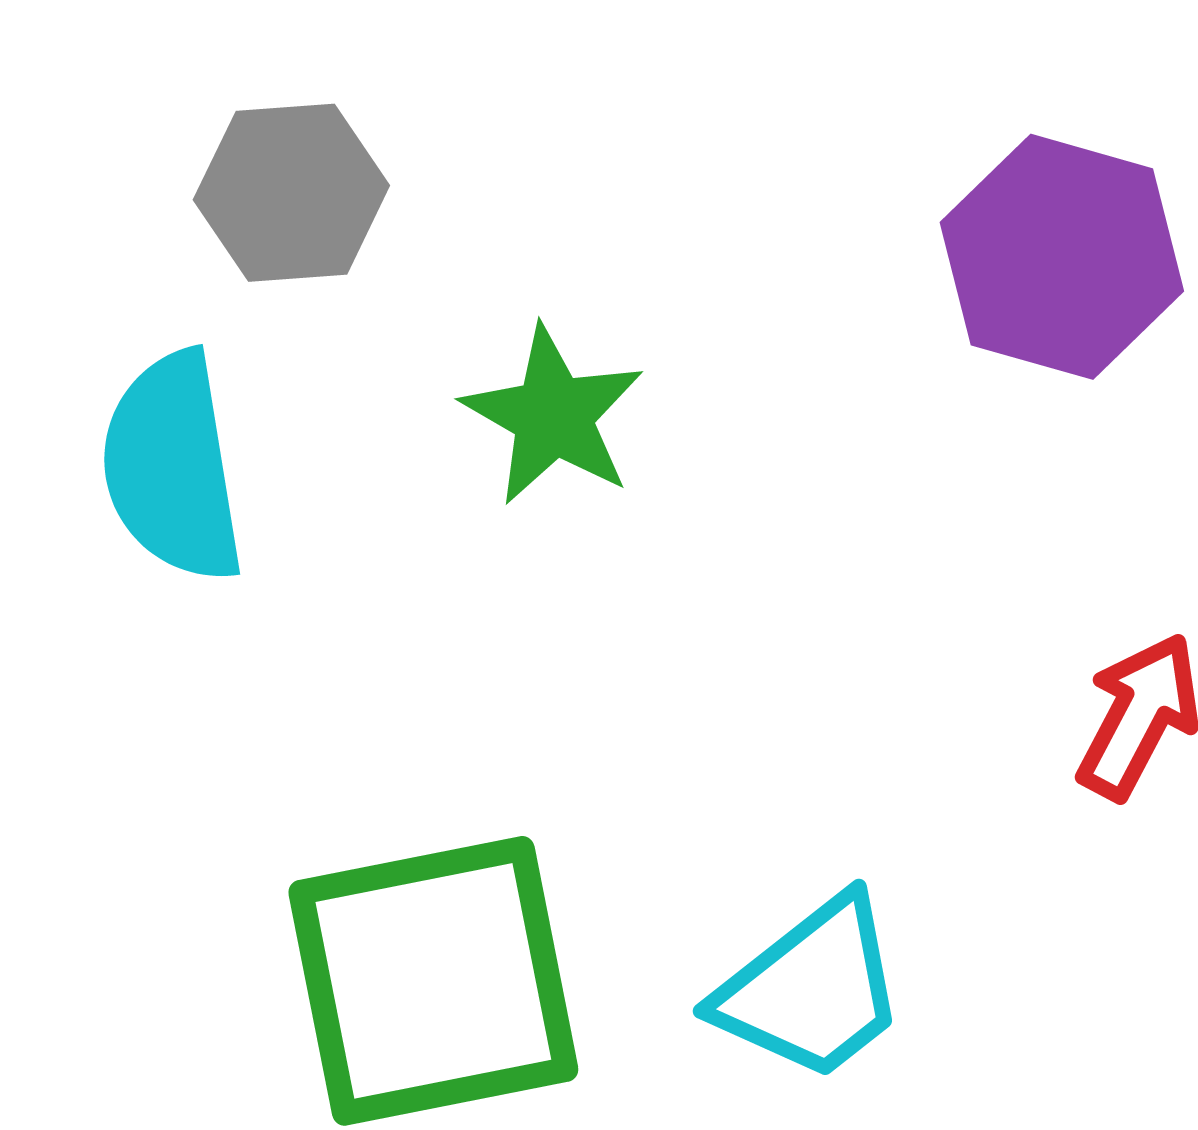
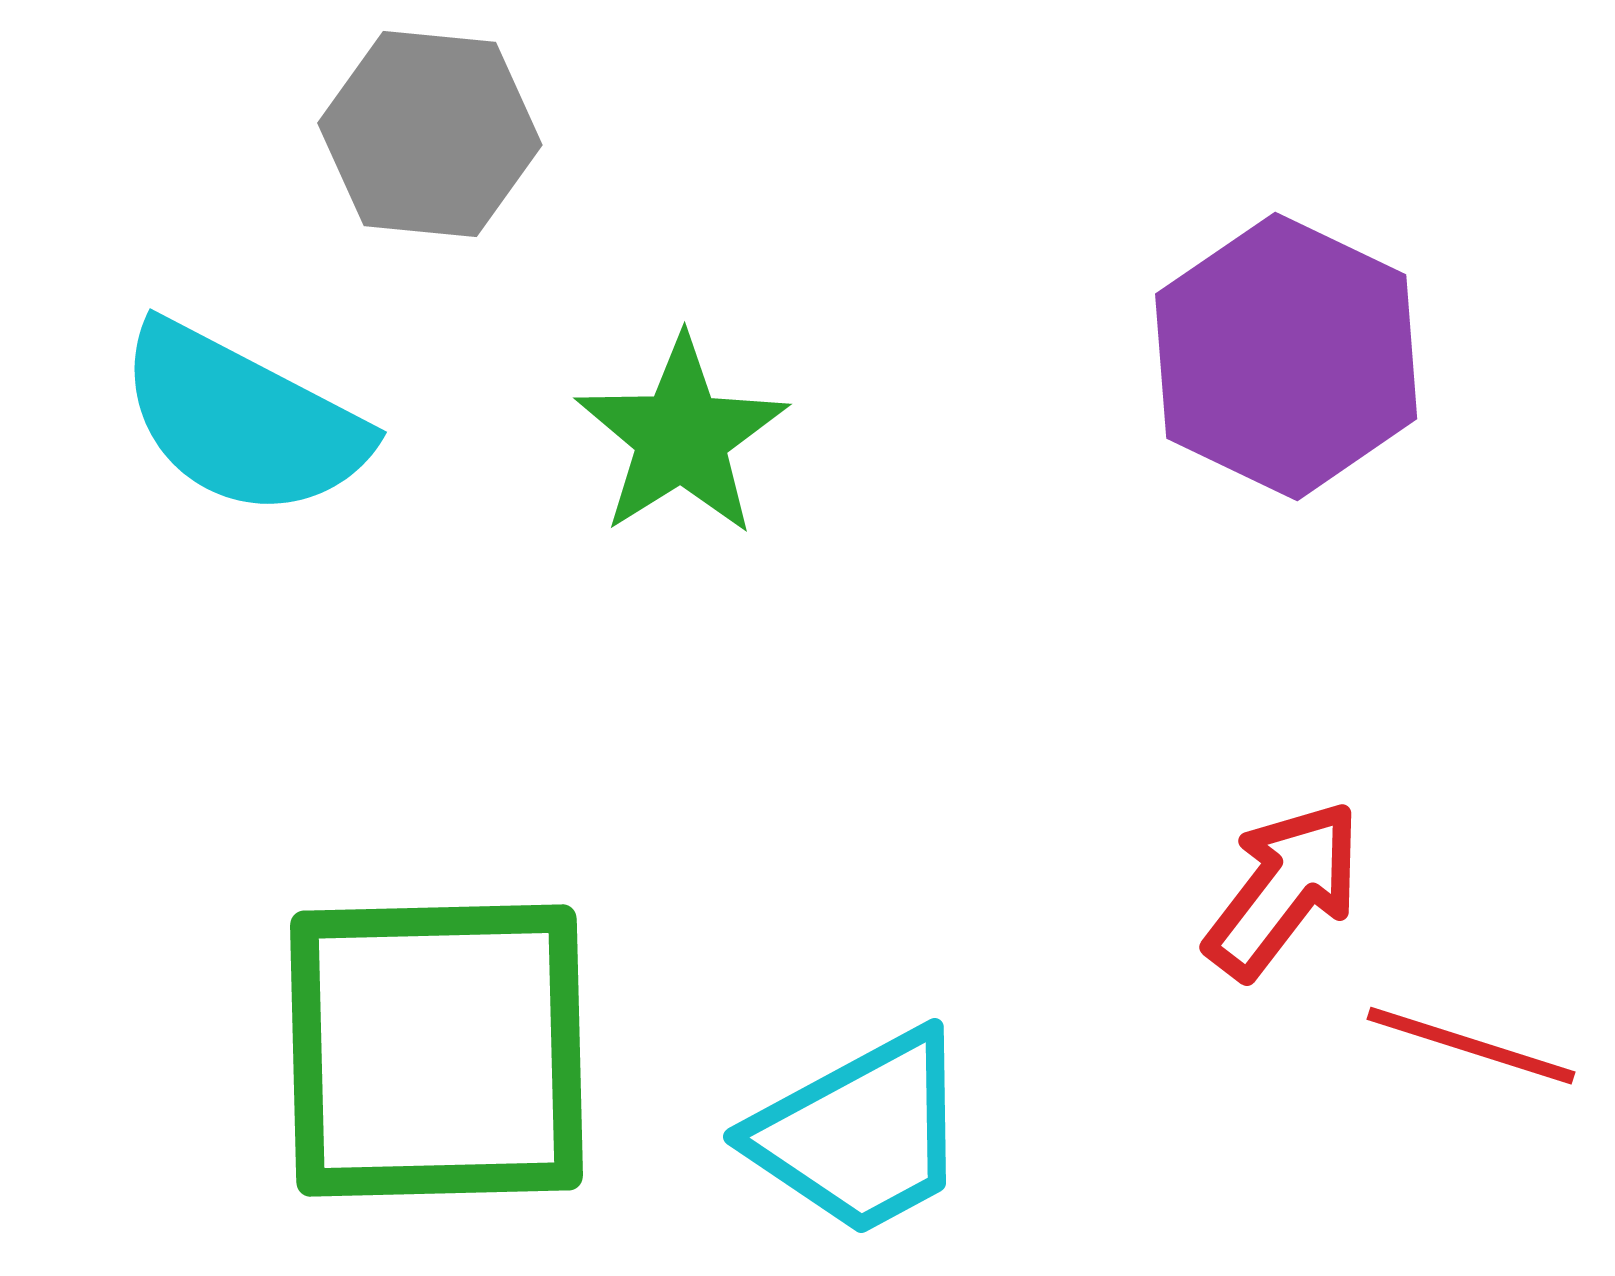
cyan semicircle: (172, 467) -> (242, 420), turned -63

